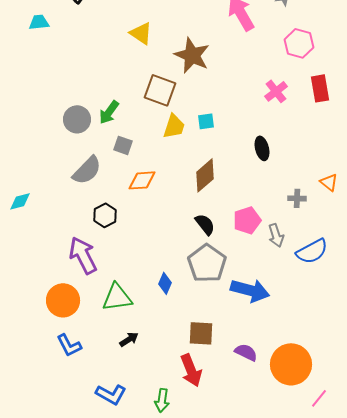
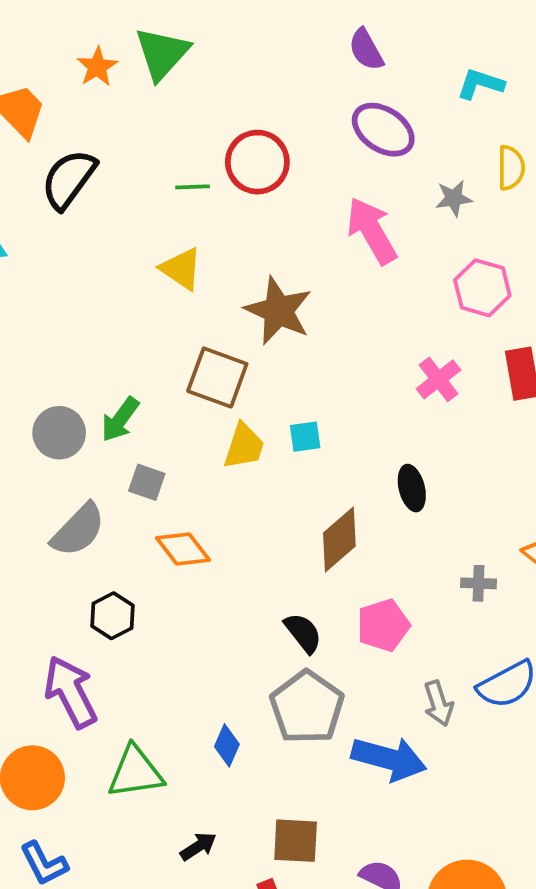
brown diamond: (205, 175) -> (339, 539), moved
orange diamond: (142, 180) -> (183, 549), turned 56
gray arrow: (276, 235) -> (438, 703), moved
black arrow: (129, 339) -> (198, 846), moved

